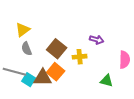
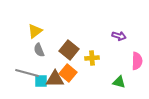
purple arrow: (97, 40) -> (119, 36), moved
cyan square: (29, 80) -> (41, 81), turned -32

